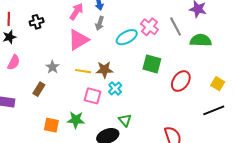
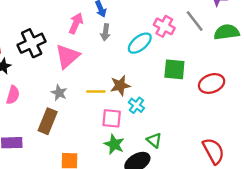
black cross: (37, 22) -> (32, 43), size x1.6
pink triangle: (78, 40) -> (67, 56), moved
red ellipse: (181, 81) -> (212, 83), turned 45
brown rectangle: (39, 89) -> (48, 121), size x1.5
green star: (76, 120) -> (114, 144), moved, turned 30

